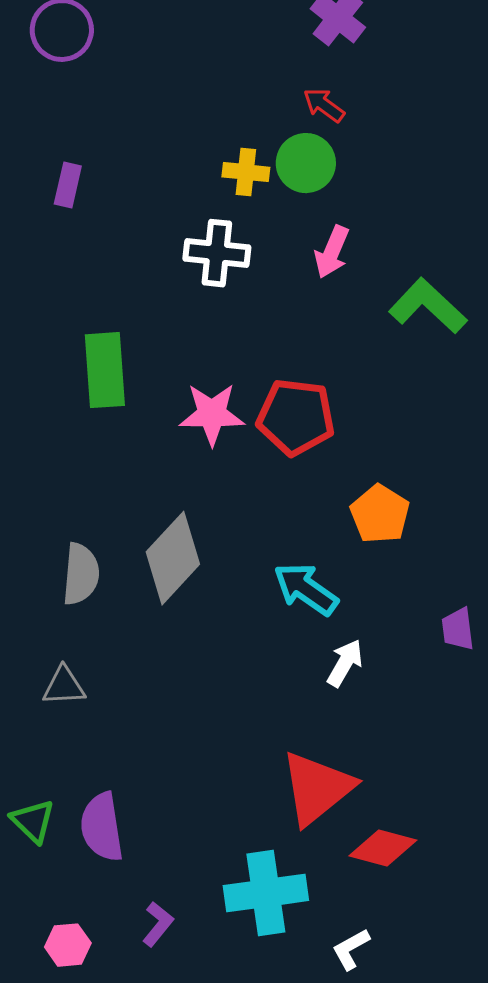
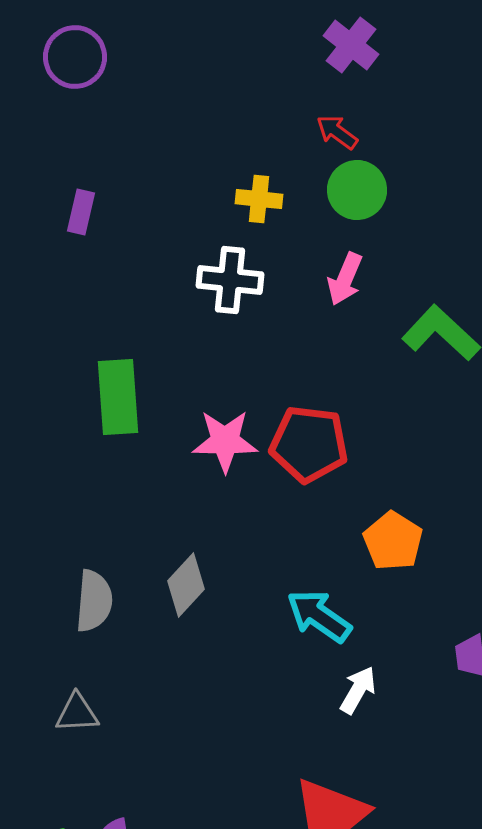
green circle: (306, 163) -> (357, 190), moved
gray diamond: (173, 558) -> (186, 585), size x0.7

